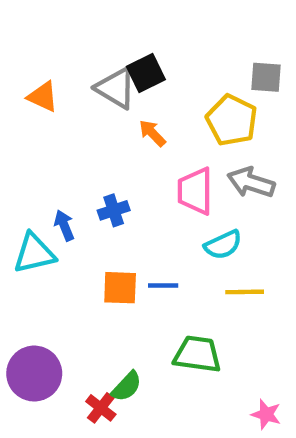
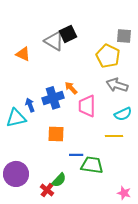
orange triangle: (43, 97) -> (23, 54), moved
orange arrow: (152, 133) -> (71, 88), moved
pink trapezoid: (195, 191) -> (87, 106), moved
blue cross: (114, 210) -> (53, 98), size x1.5
cyan semicircle: (223, 245) -> (123, 114), moved
blue line: (163, 286) -> (76, 155), moved

